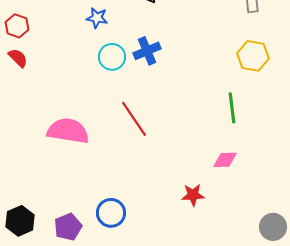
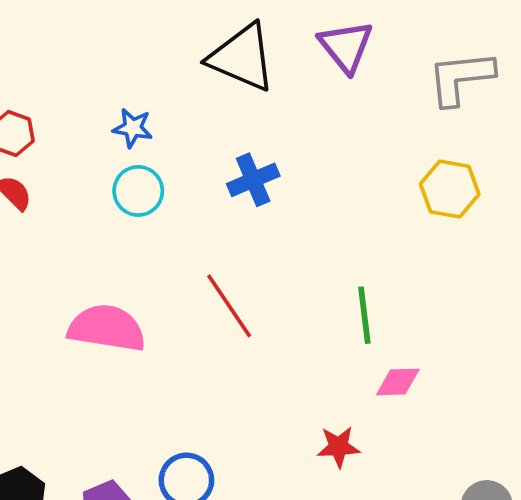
blue star: (97, 18) -> (133, 128), moved
cyan circle: (112, 57) -> (138, 191), moved
green line: (232, 108) -> (364, 315), moved

